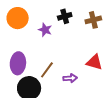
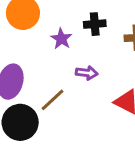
purple arrow: (70, 78) -> (87, 73), moved

